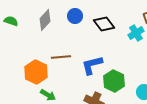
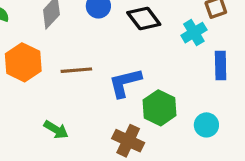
orange hexagon: (36, 72) -> (23, 62), moved

